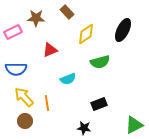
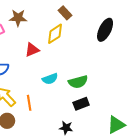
brown rectangle: (67, 12) -> (65, 13), moved
yellow diamond: (86, 34) -> (55, 34), moved
green semicircle: (100, 62) -> (78, 82), moved

